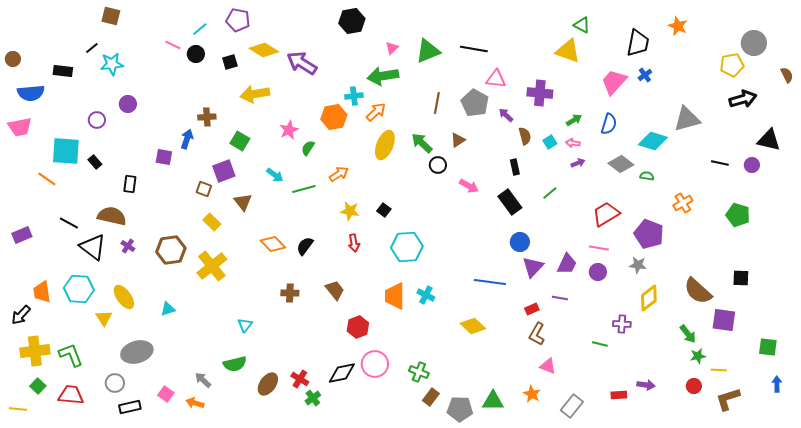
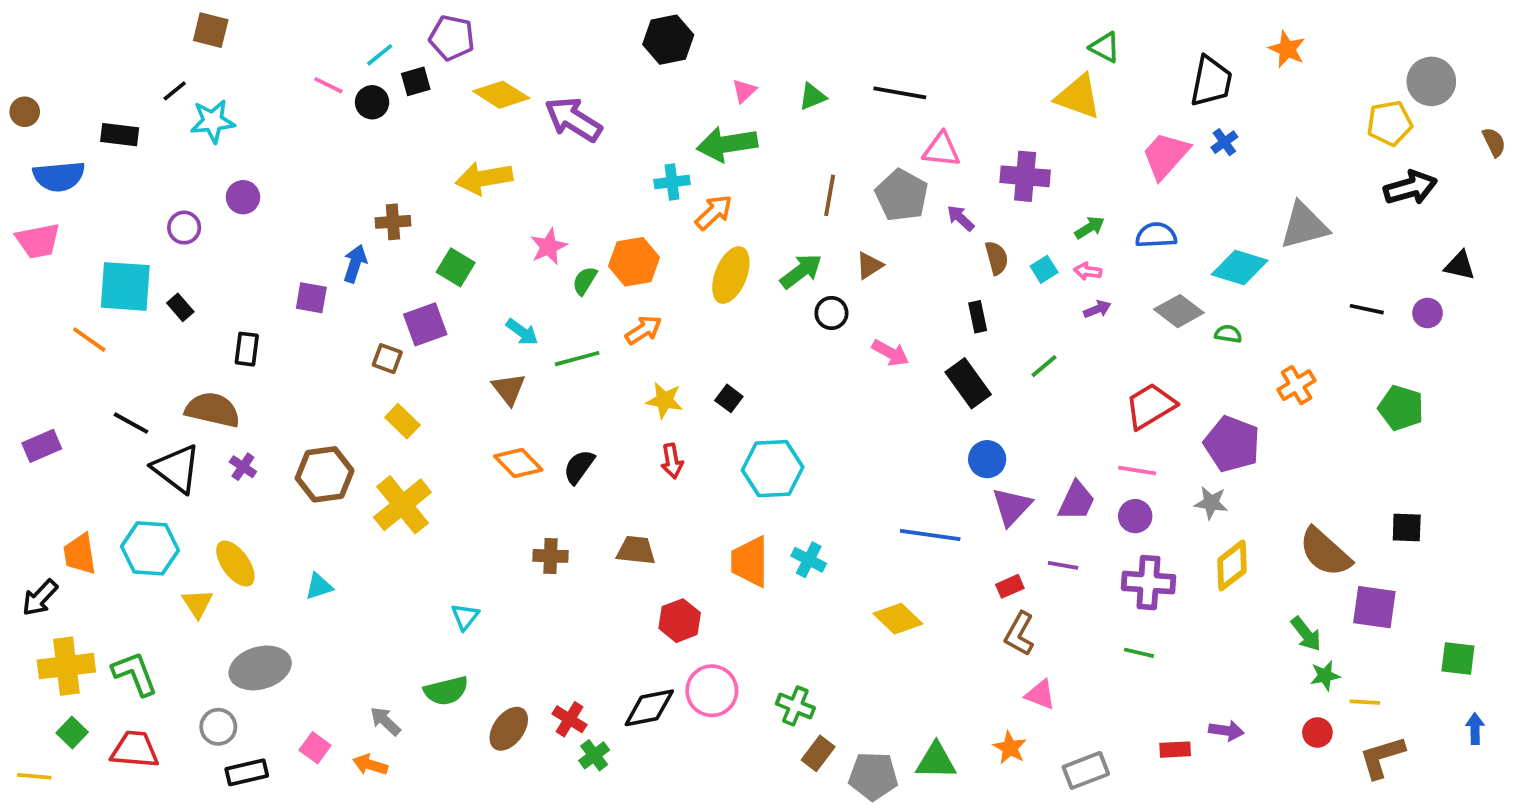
green triangle: (428, 51) -> (812, 97), size x0.6
black square: (230, 62) -> (416, 81), moved
orange hexagon: (334, 117) -> (634, 262), moved
blue semicircle: (609, 124) -> (1156, 235), turned -110
black triangle: (769, 140) -> (1460, 266), size x0.7
green arrow: (422, 143) -> (801, 271), turned 100
brown triangle: (243, 202) -> (509, 389), moved
brown trapezoid: (335, 290) -> (636, 550), turned -45
purple cross: (622, 324) -> (1148, 583), moved, size x1.5
gray rectangle: (572, 406) -> (1086, 770), turned 30

